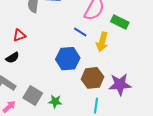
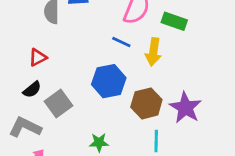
purple star: (120, 84) -> (185, 108), turned -30
gray square: (33, 95) -> (59, 103), moved, turned 30

